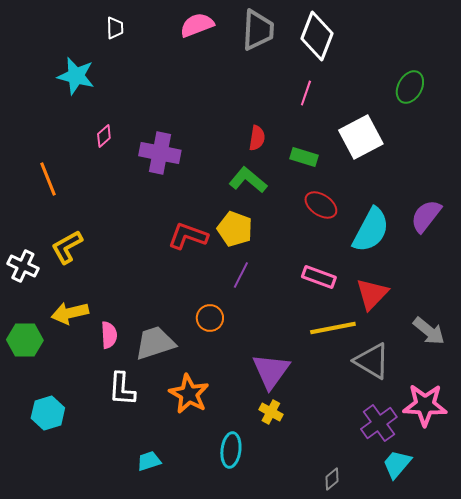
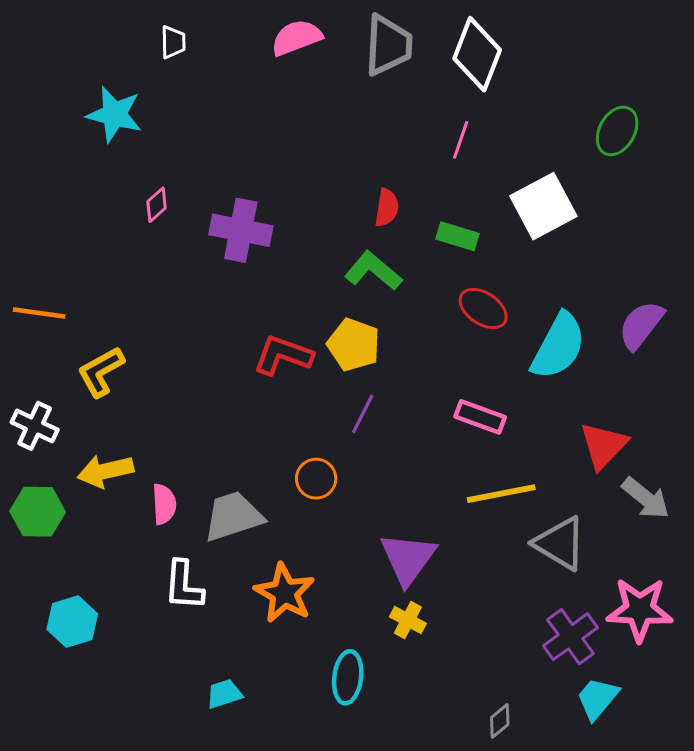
orange line: (48, 179) -> (39, 313), moved, turned -60
white cross: (23, 266) -> (35, 426), moved
red triangle: (372, 294) -> (604, 445), moved

